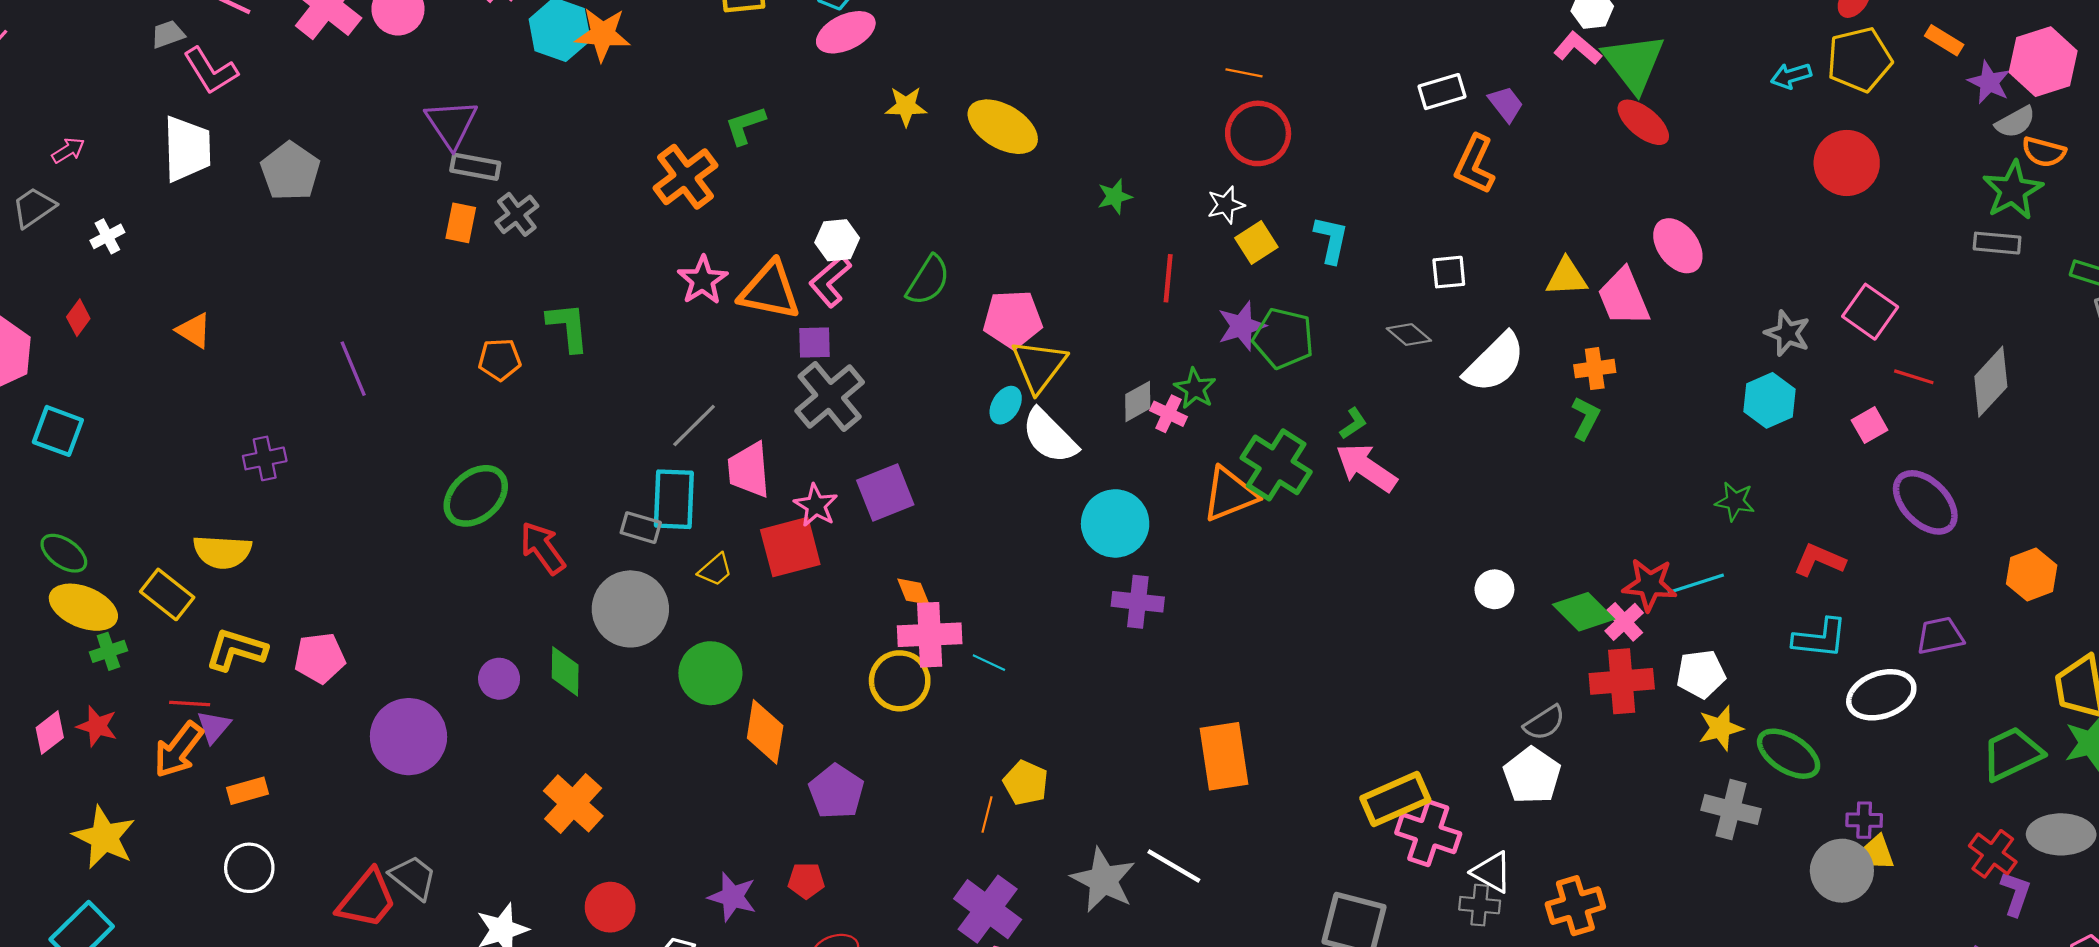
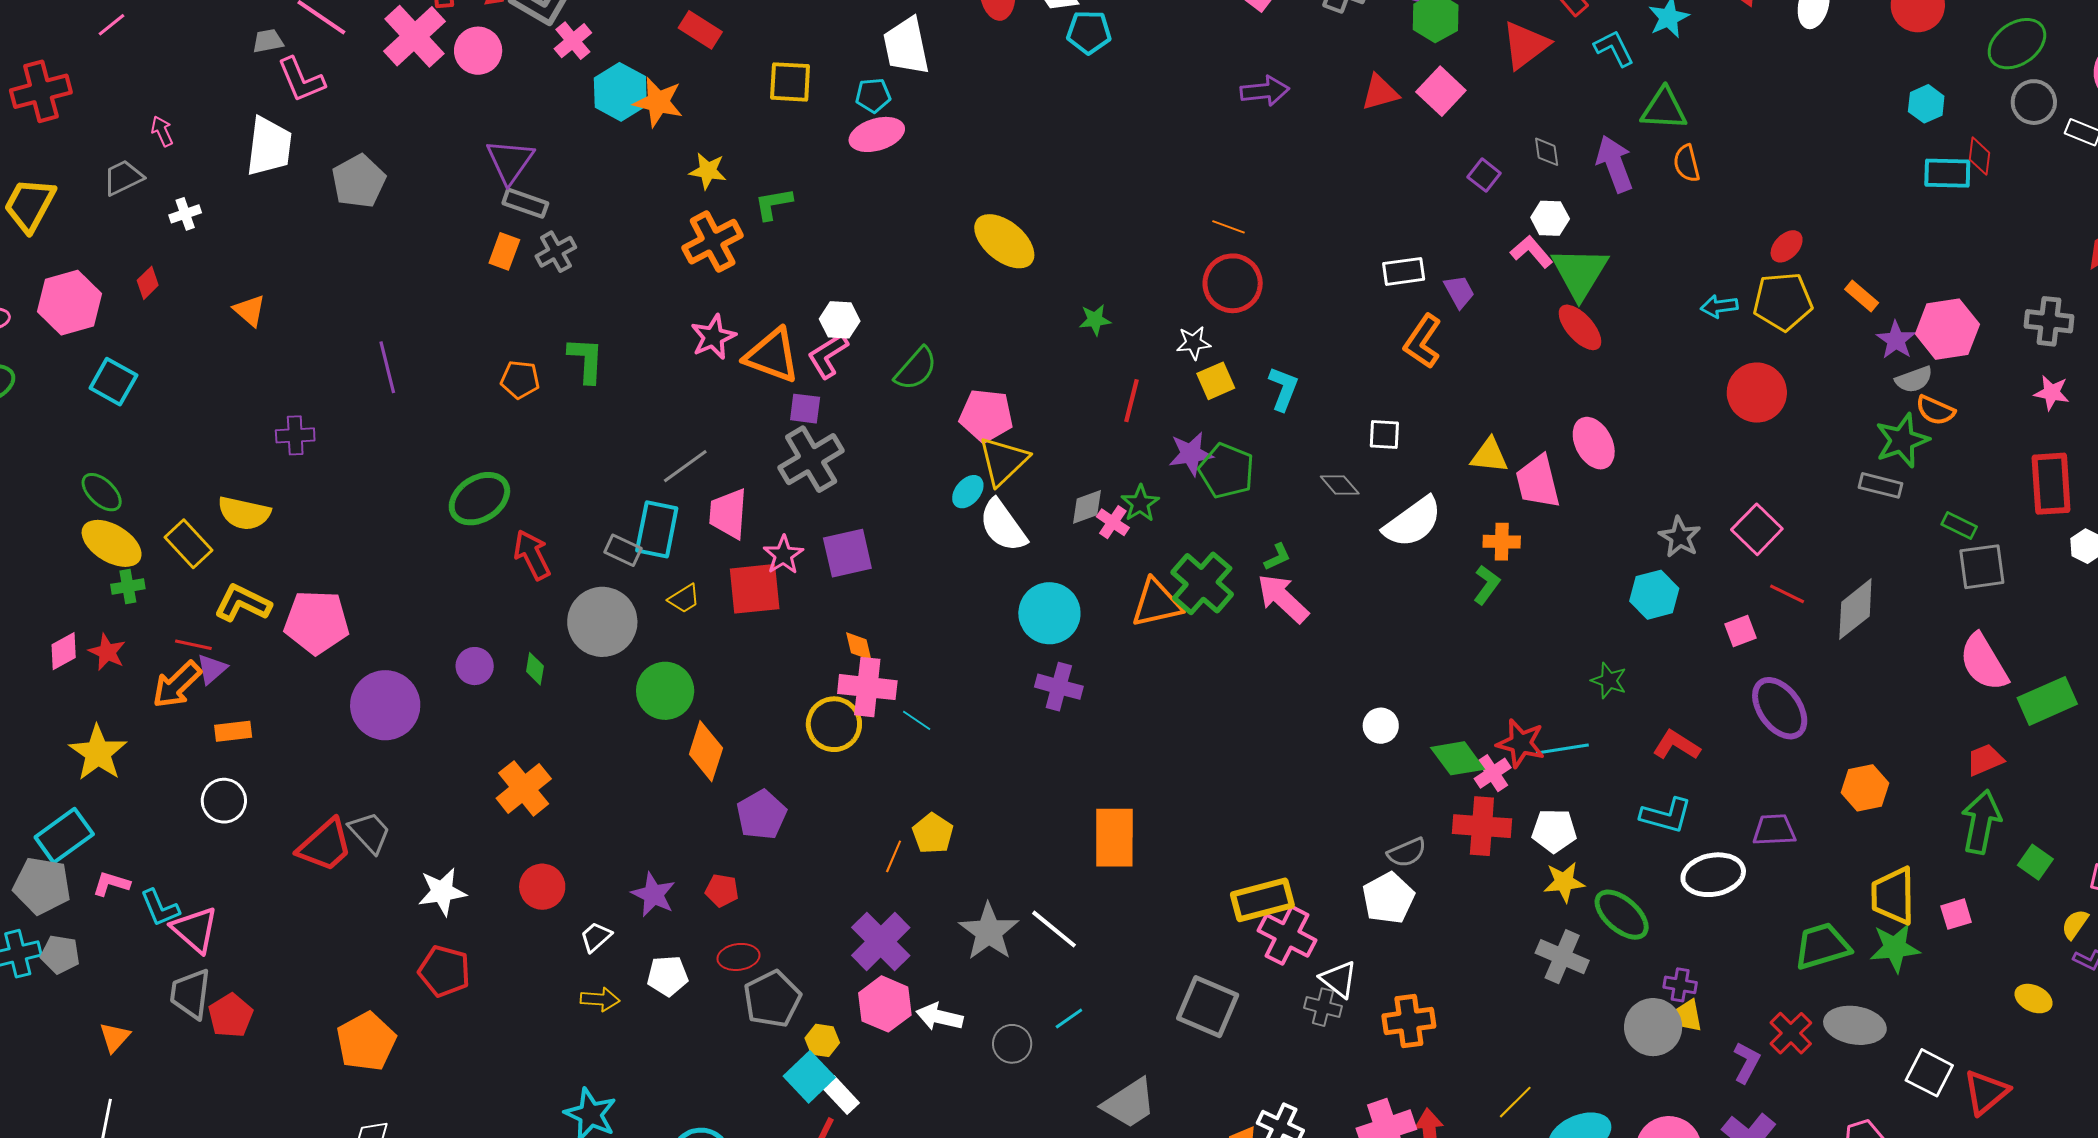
yellow star: (906, 106) -> (708, 171), moved
pink arrow: (68, 150) -> (162, 131), turned -92
pink pentagon: (320, 658) -> (317, 622), size x1.4
green diamond: (565, 671) -> (535, 669), size x0.7
purple L-shape: (2016, 894) -> (1747, 1062), moved

